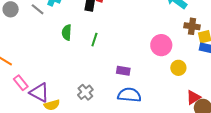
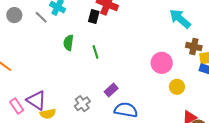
green line: (94, 40) -> (96, 52), turned -40
purple rectangle: (123, 71) -> (111, 90), moved, turned -56
pink rectangle: (21, 83) -> (17, 106), moved

